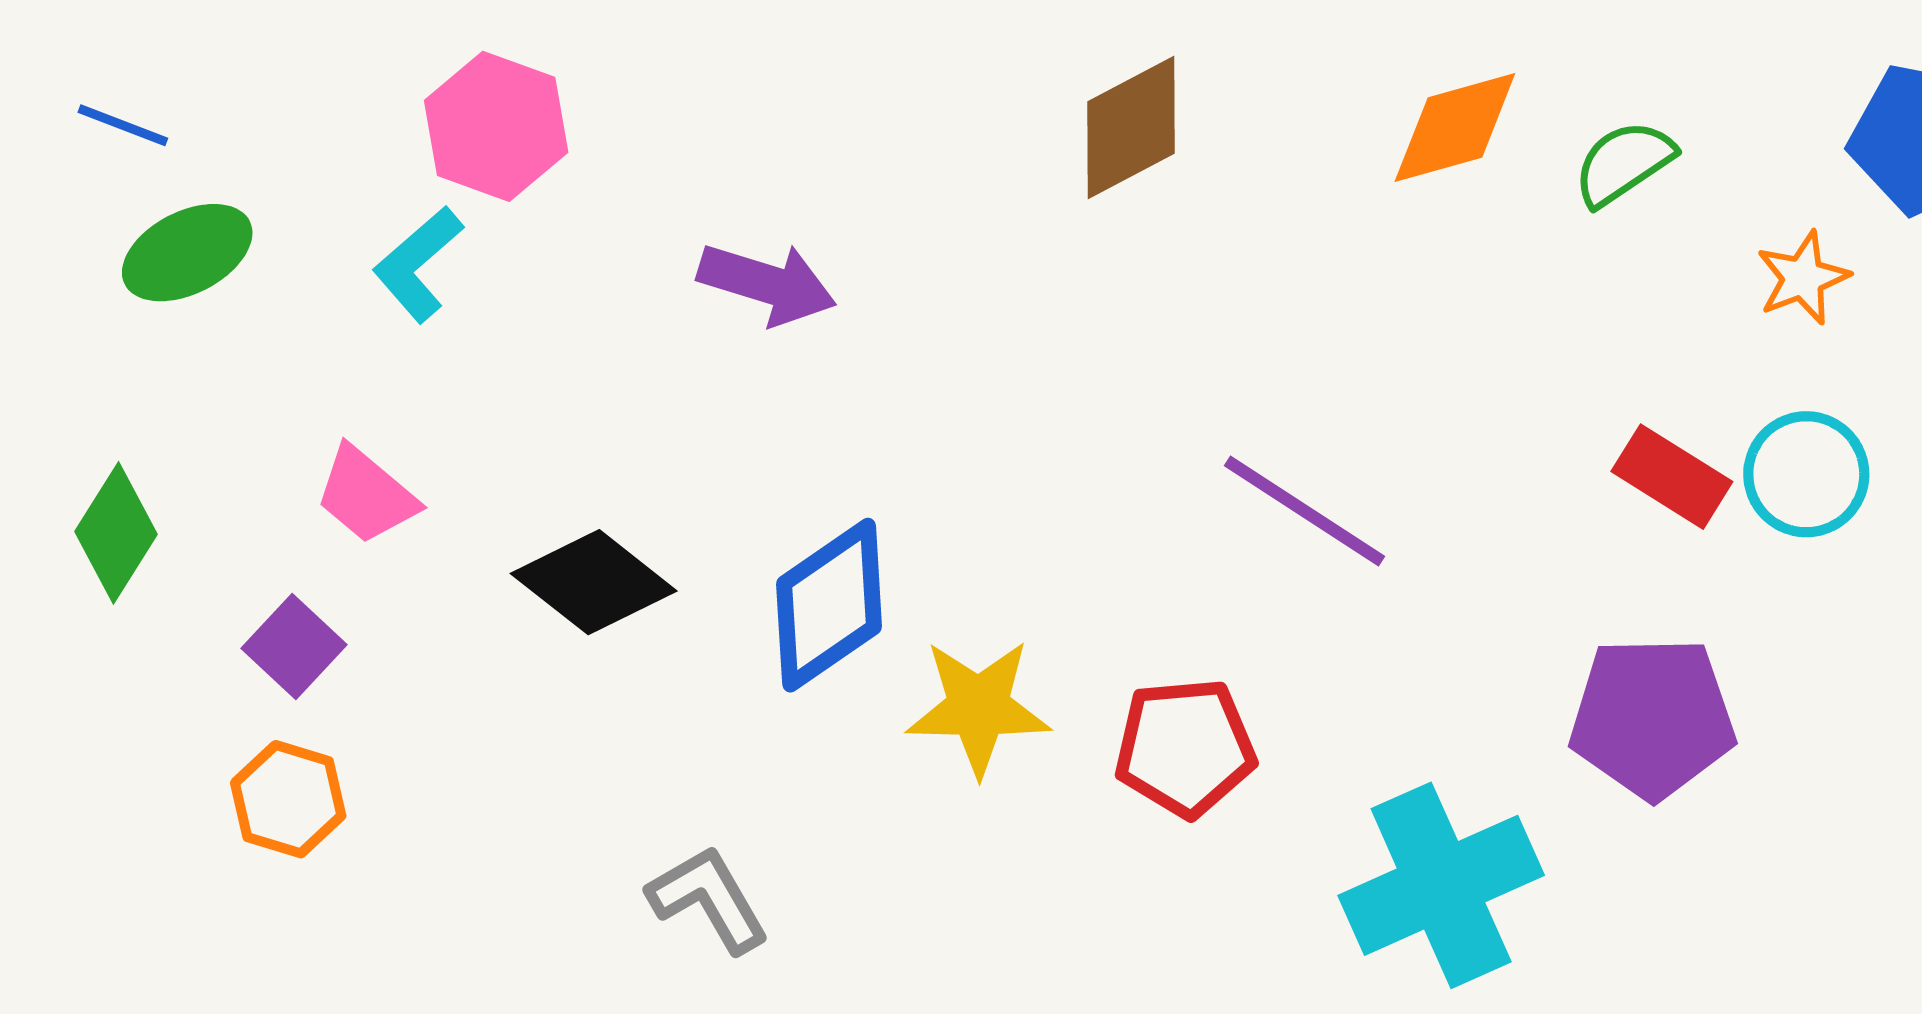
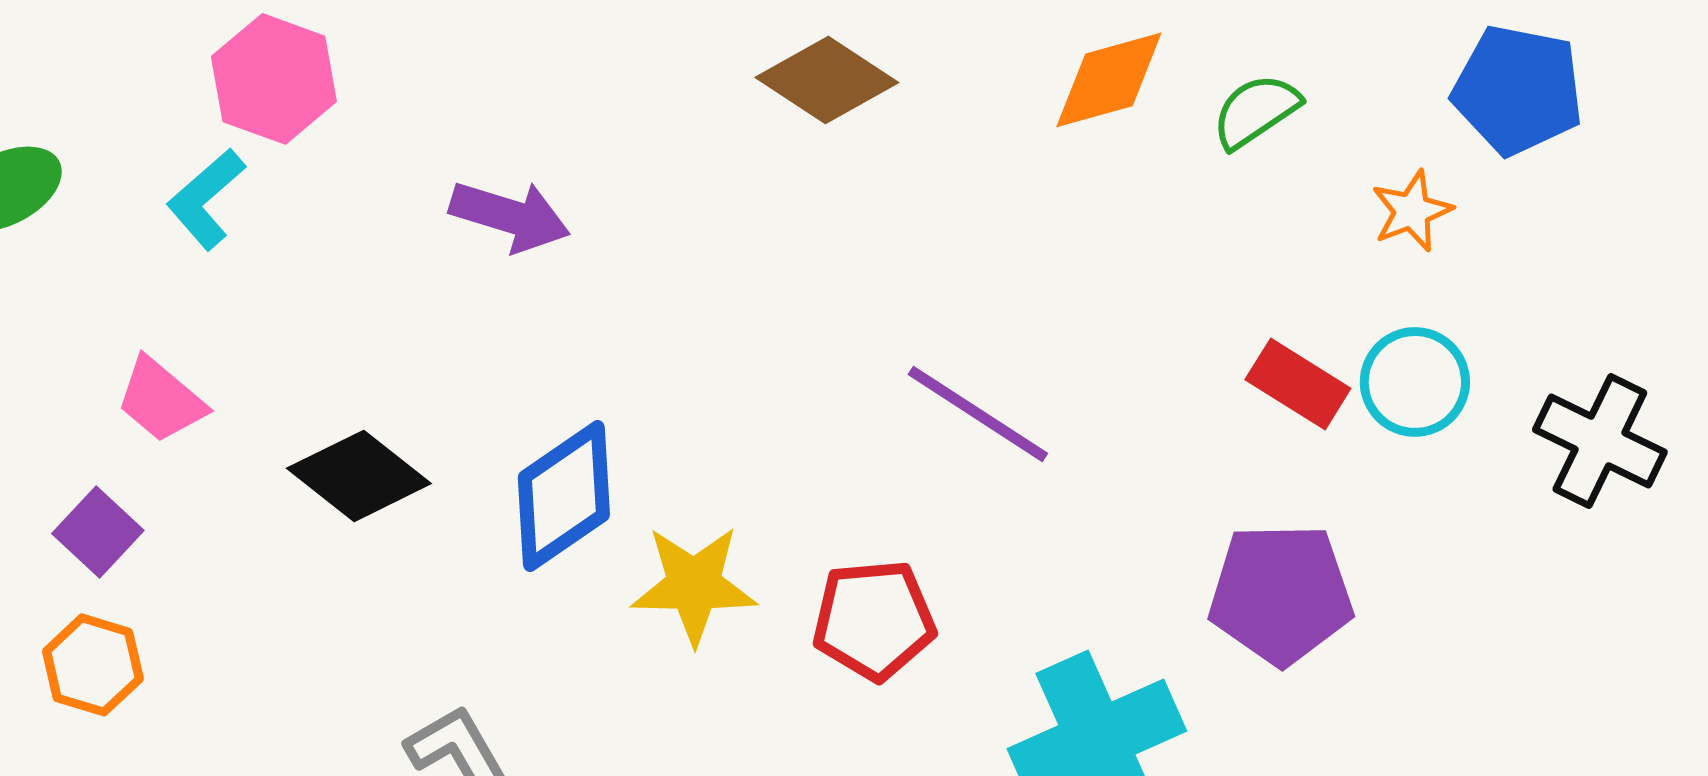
brown diamond: (1131, 127) -> (827, 80), turned 61

